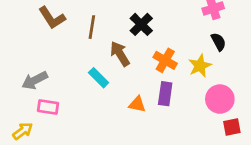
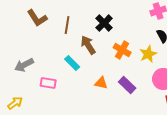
purple rectangle: (165, 94) -> (127, 85), moved, turned -54
pink rectangle: (48, 107) -> (48, 83), moved

